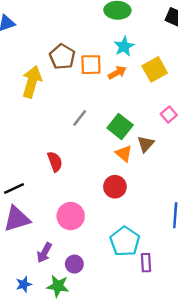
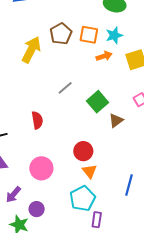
orange square: (91, 65) -> (89, 35), moved
orange triangle: (124, 153) -> (89, 171), moved

